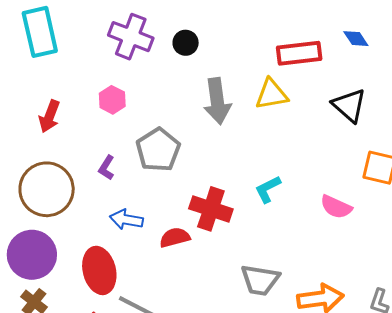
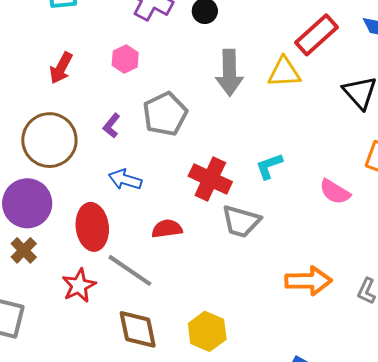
red rectangle: (299, 53) -> (316, 35), turned -42
red semicircle: (175, 237) -> (167, 229), moved
gray trapezoid: (260, 280) -> (241, 221), moved

